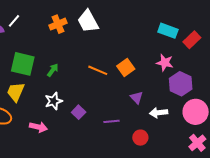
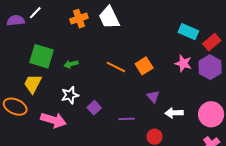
green arrow: (53, 70) -> (71, 64), turned -144
purple hexagon: (181, 84) -> (210, 67), moved
pink arrow: (38, 127) -> (53, 120), size x1.4

